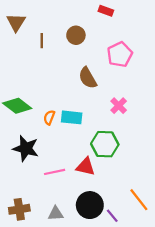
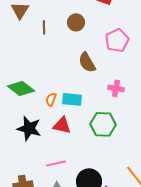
pink cross: (119, 106) -> (116, 88), turned -35
red triangle: (86, 167) -> (62, 125), moved
pink line: (55, 172) -> (56, 163), moved

